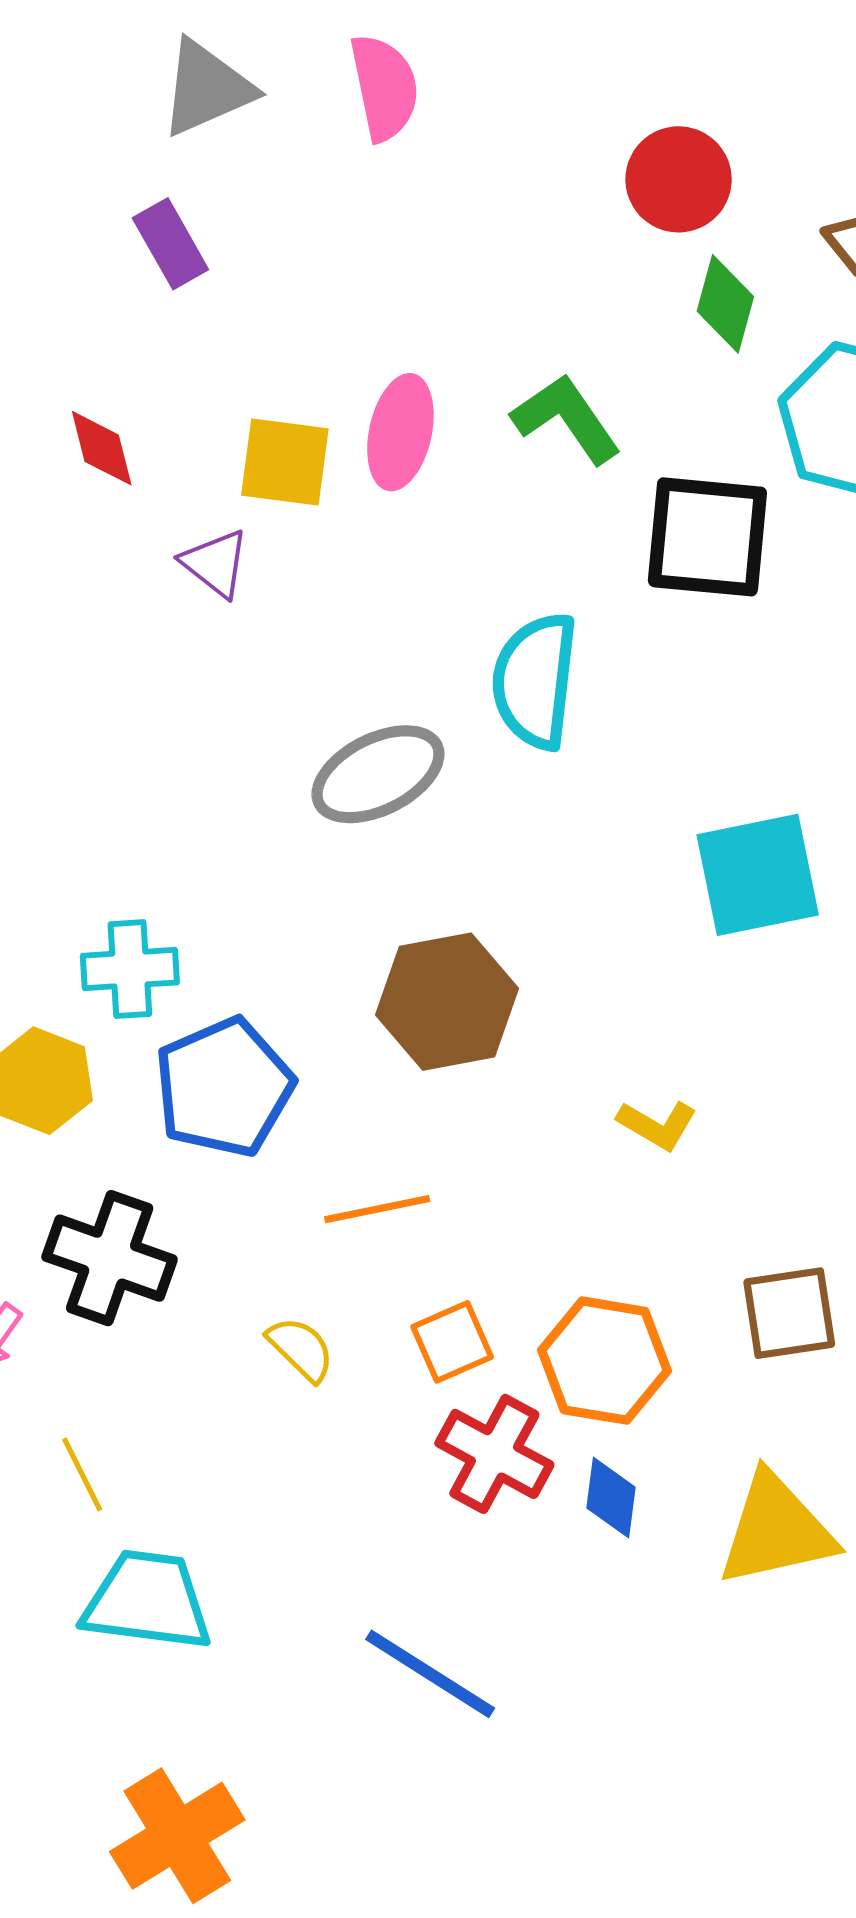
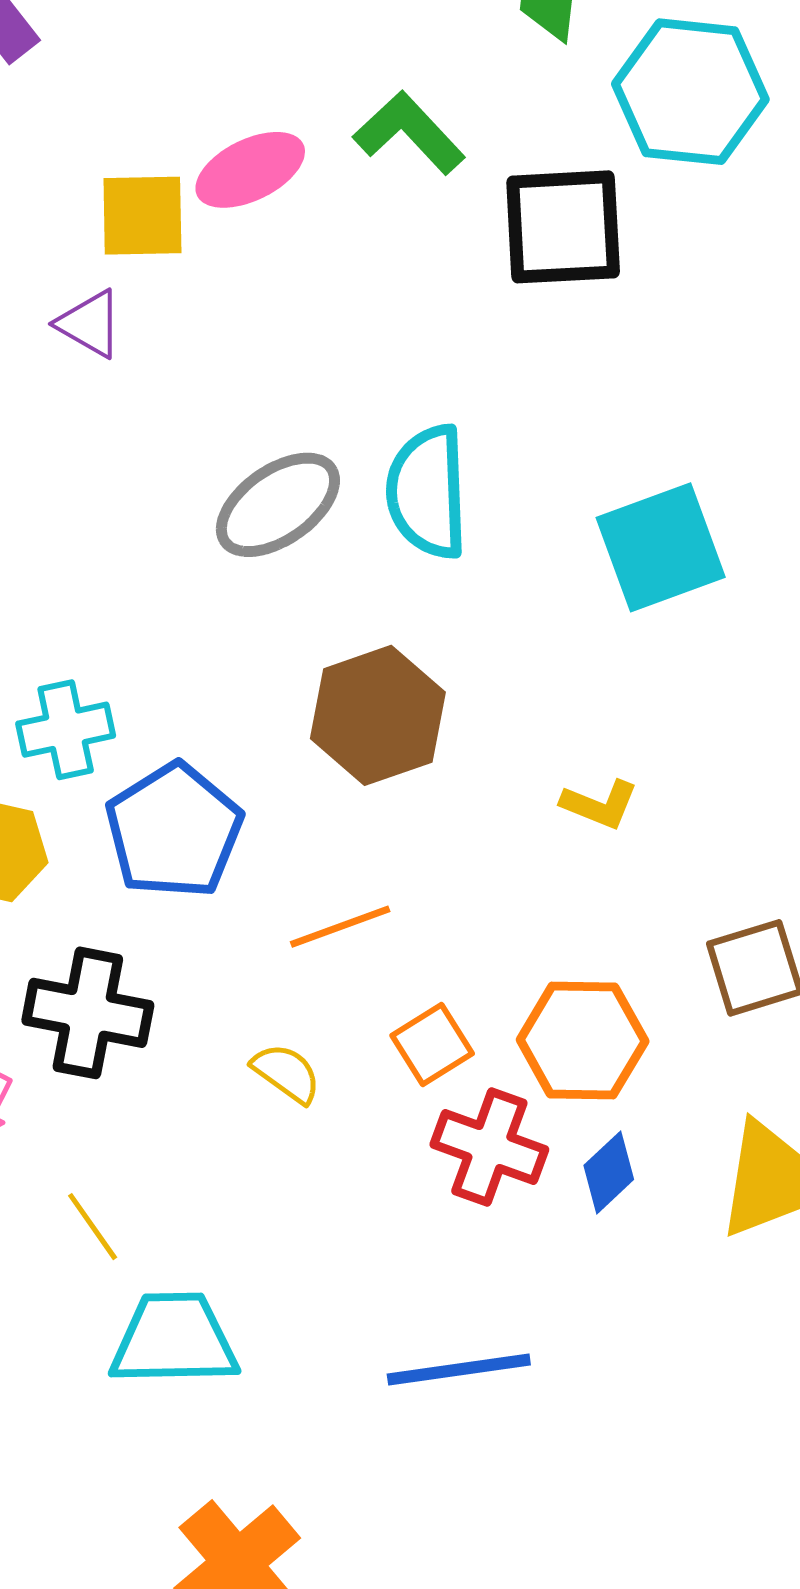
pink ellipse: (400, 432) -> (250, 170), turned 60
cyan semicircle: (535, 681) -> (427, 492), moved
blue diamond: (611, 1498) -> (609, 1172), turned 48
blue line: (430, 1674) -> (459, 1370), turned -32

